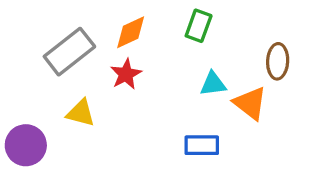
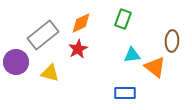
purple circle: (26, 145) -> (16, 62), moved

